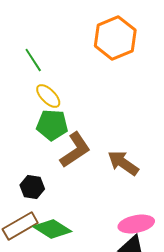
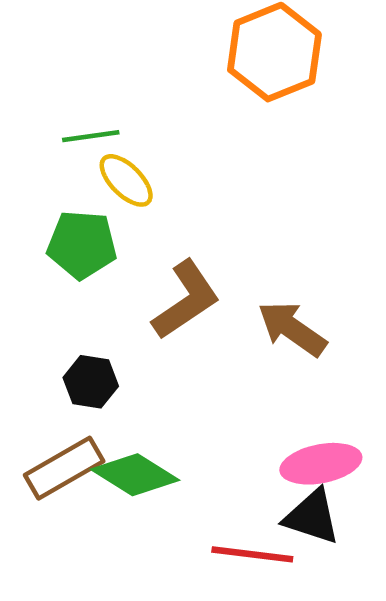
green line: (33, 60) -> (91, 136), moved, turned -65
green pentagon: (52, 125) -> (82, 245), moved

